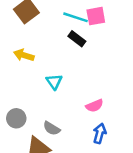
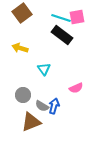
black rectangle: (77, 39) -> (62, 35), size x1.5
gray circle: (16, 118) -> (23, 95), moved
blue arrow: (100, 133) -> (54, 106), moved

